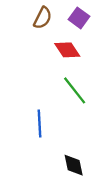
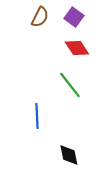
red diamond: (67, 50) -> (77, 48), moved

